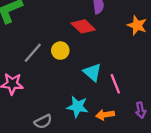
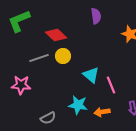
red diamond: (83, 26) -> (56, 35), moved
gray line: (33, 53) -> (39, 58), turned 30

